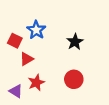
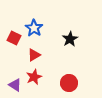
red triangle: (27, 59) -> (34, 55), moved
red circle: (74, 79) -> (69, 83), moved

